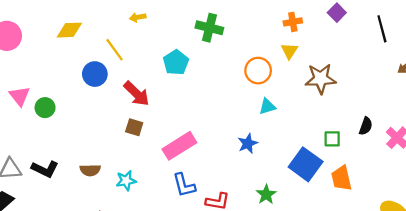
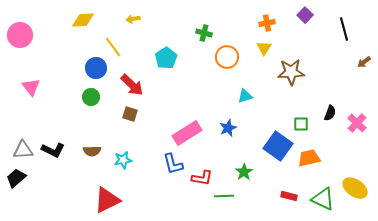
green cross: (209, 28) -> (204, 33), moved, size x0.7
yellow diamond: (69, 30) -> (83, 20), moved
orange circle: (258, 71) -> (227, 57), moved
green circle: (45, 108) -> (91, 97), moved
pink rectangle: (179, 146) -> (187, 133), moved
orange trapezoid: (341, 178) -> (309, 158), turned 90

